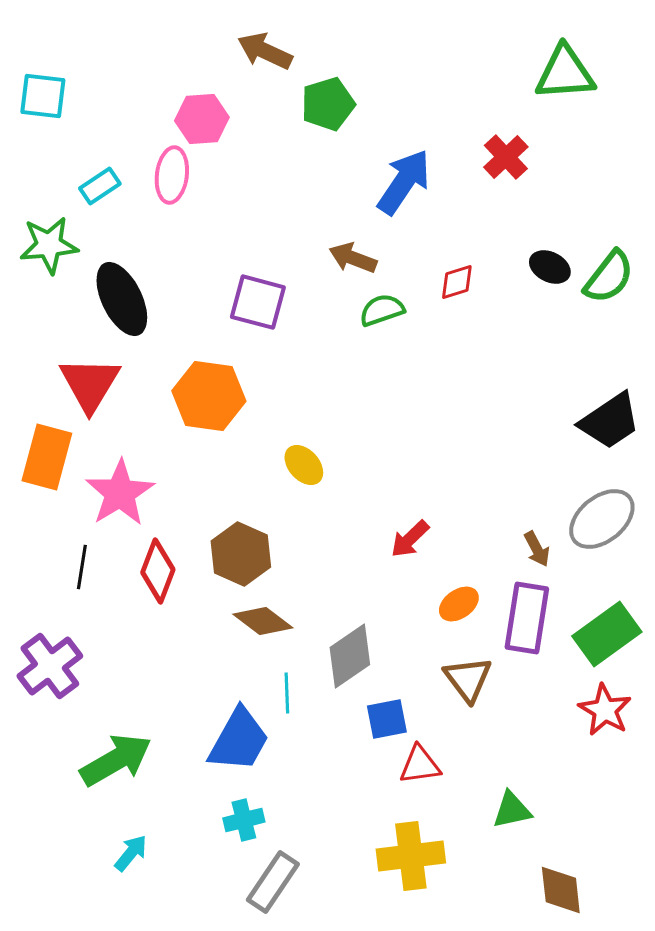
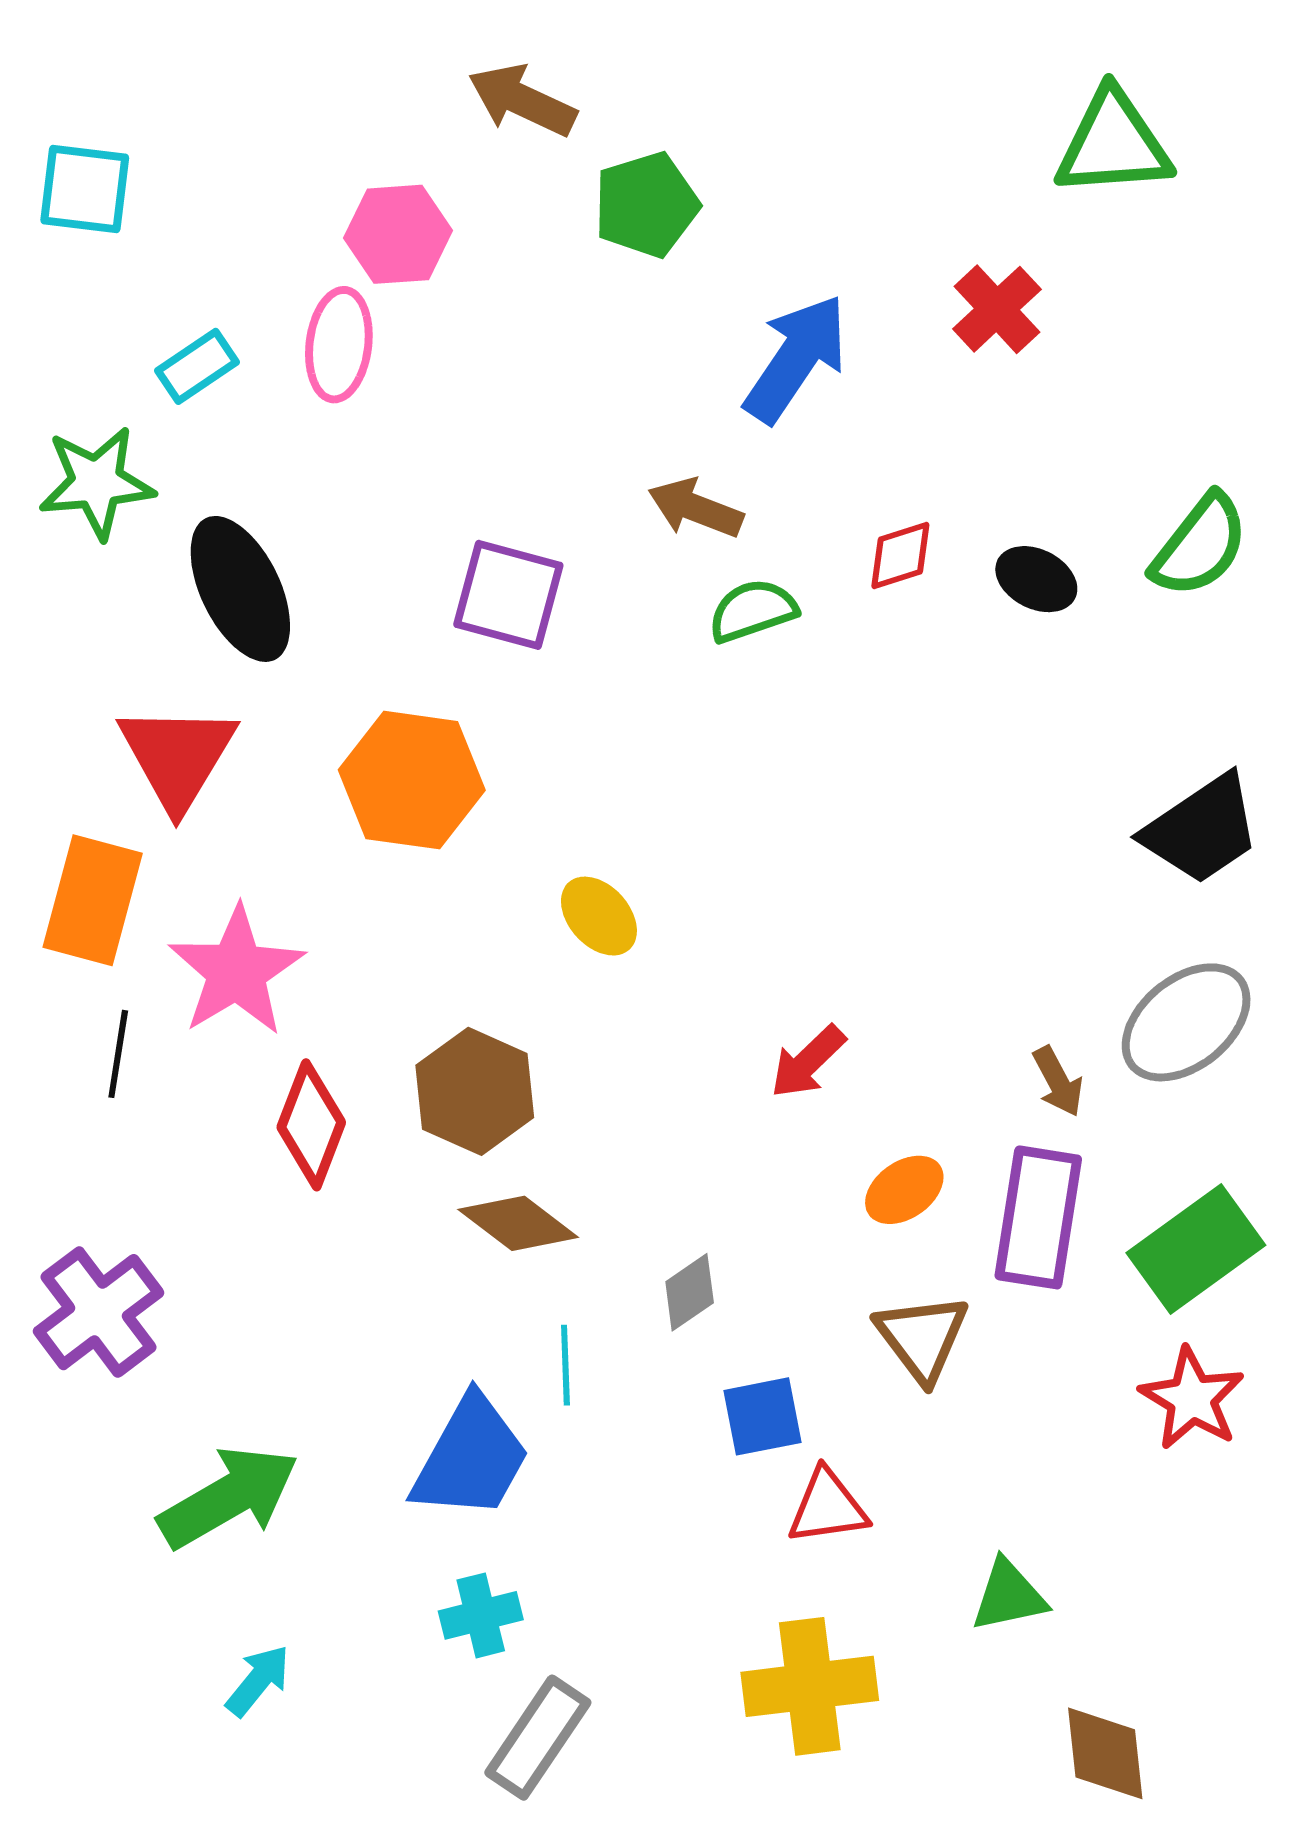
black ellipse: (550, 267) -> (1036, 579), moved
black line: (82, 567) -> (118, 1054), moved
gray diamond: (350, 656) -> (690, 1292), size x0.6

